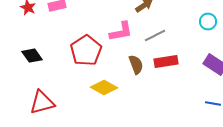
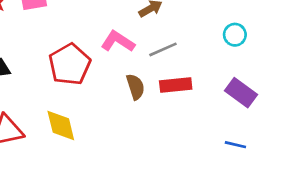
pink L-shape: (121, 32) -> (118, 42), turned -140
yellow diamond: (104, 88) -> (61, 126), moved, turned 44

